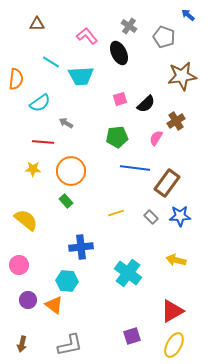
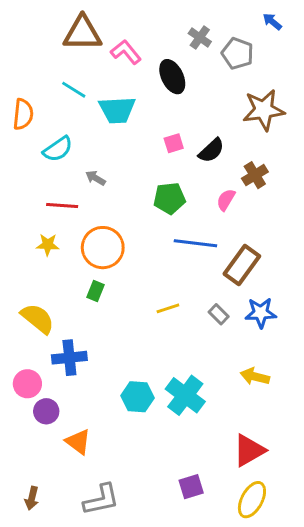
brown triangle: (37, 24) -> (82, 33), moved, size x1.8
gray cross: (129, 26) -> (200, 37), moved
green rectangle: (66, 201) -> (95, 291), turned 64
blue cross: (81, 247) -> (69, 358), moved
cyan hexagon: (67, 281) -> (138, 397), moved
purple circle: (28, 300) -> (46, 411), moved

